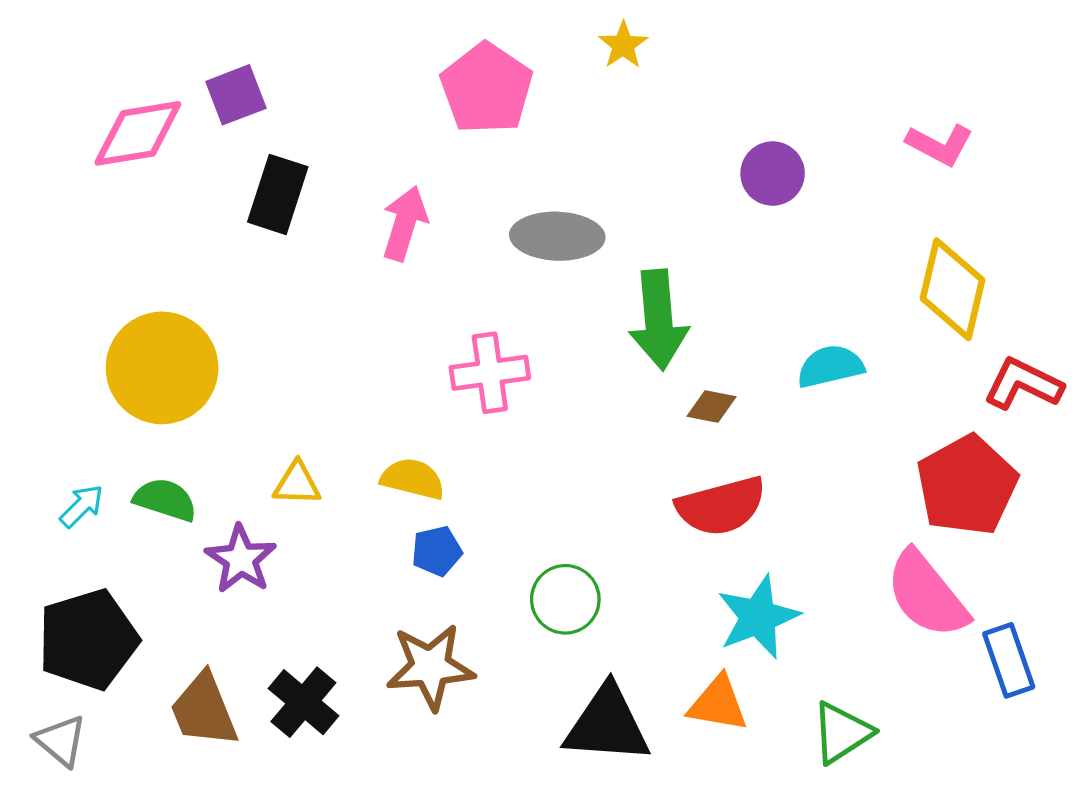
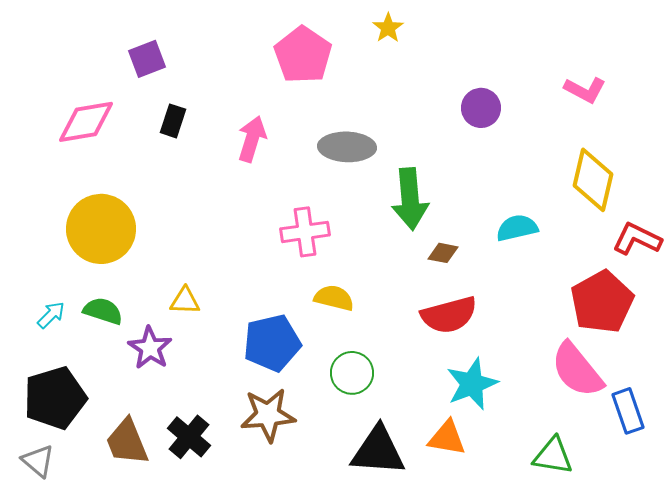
pink diamond: (138, 133) -> (86, 122), moved
black rectangle: (278, 194) -> (173, 121), size x0.7
yellow semicircle: (413, 479) -> (334, 298), moved
blue pentagon: (437, 551) -> (272, 343), size x1.8
green triangle: (842, 733) -> (553, 456), moved, turned 42

